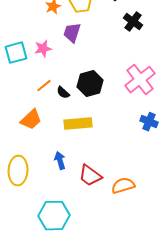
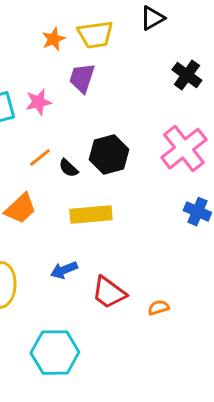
black cross: (133, 22) -> (187, 75), moved
blue arrow: (60, 161) -> (64, 270), turned -96
orange semicircle: (123, 186) -> (158, 308), size x0.6

